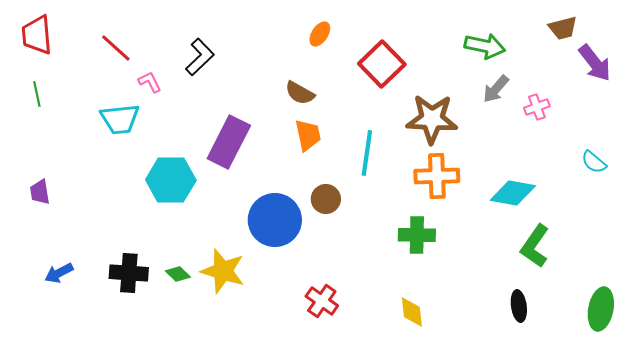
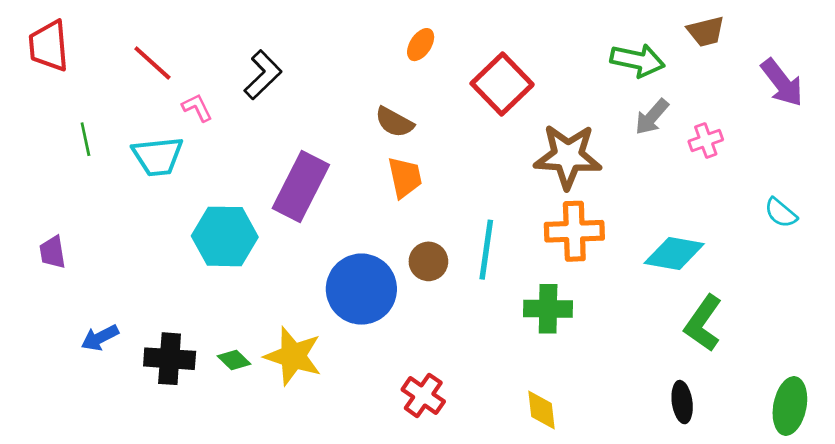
brown trapezoid: (563, 28) -> (706, 31), moved
green line: (37, 94) -> (85, 139), moved
cyan line: (367, 153) -> (486, 250), moved
blue arrow: (59, 273) -> (100, 338), moved

